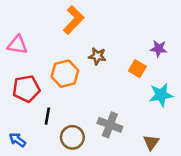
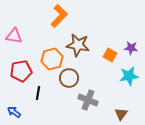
purple star: (159, 49) -> (131, 48), moved
brown star: (97, 56) -> (78, 45), size x1.6
brown circle: (72, 137) -> (69, 78), moved

